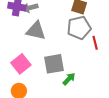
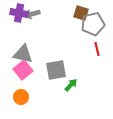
gray pentagon: (79, 28) -> (93, 24), moved
gray triangle: (36, 31) -> (23, 54), moved

